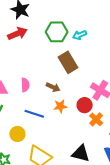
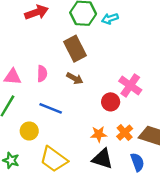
brown rectangle: (68, 62) -> (75, 49), moved
orange star: (60, 106) -> (99, 134), moved
orange cross: (96, 119) -> (125, 133), moved

